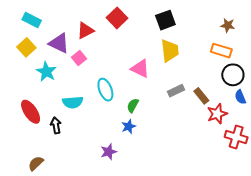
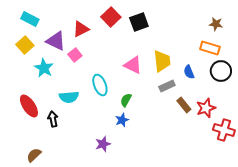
black square: (165, 20) -> (139, 22), moved
yellow trapezoid: (170, 51) -> (162, 61), moved
brown rectangle: (201, 96) -> (184, 105), moved
blue semicircle: (240, 97) -> (189, 72), moved

